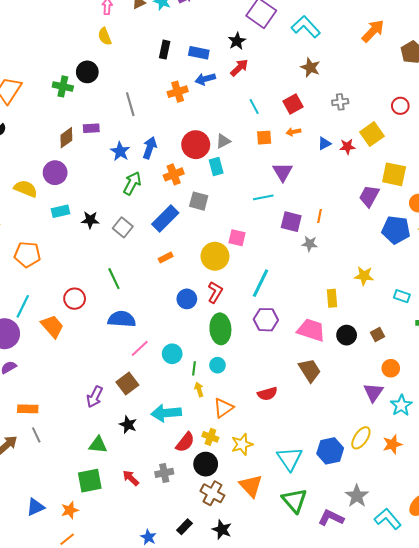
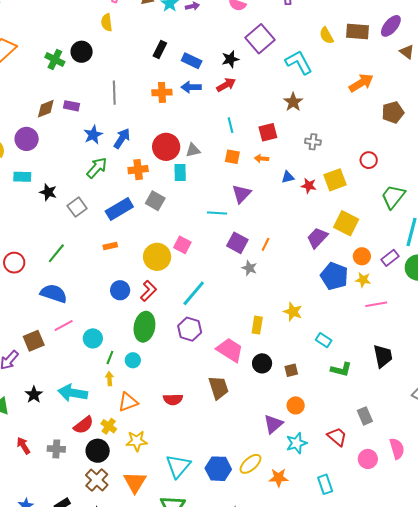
green line: (114, 279) -> (56, 253), turned 50
brown square: (127, 384) -> (34, 341), moved

